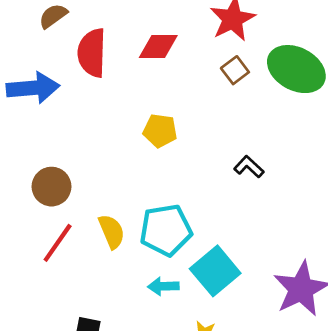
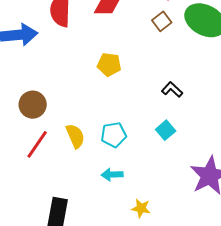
cyan pentagon: (166, 230) -> (114, 135), size x0.7
cyan square: (215, 271) -> (166, 130), moved, size x0.6

